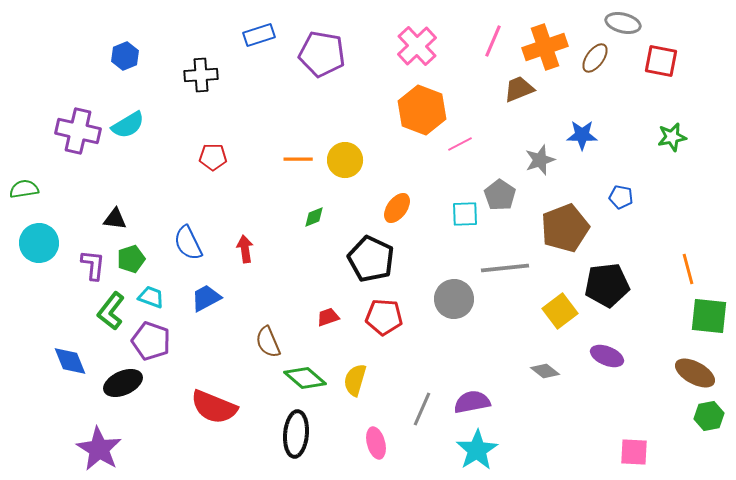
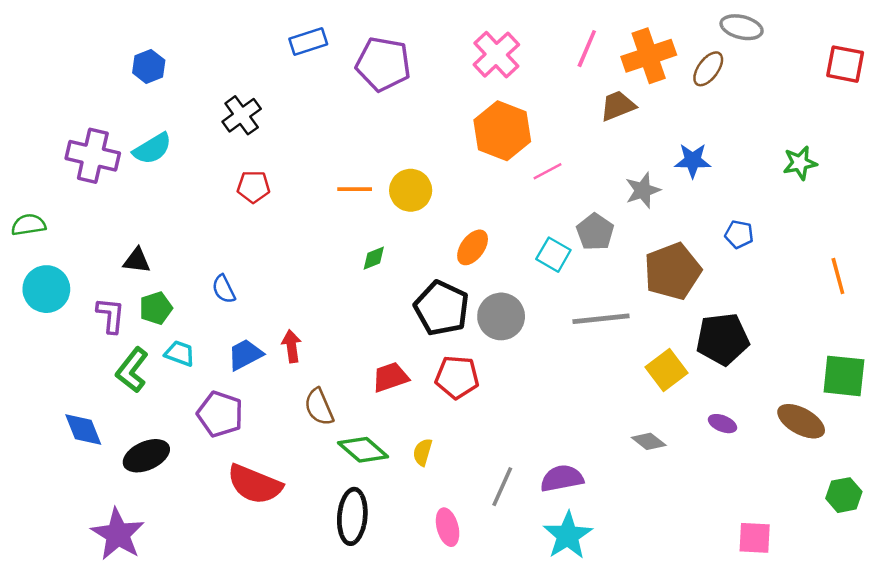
red square: (661, 61) -> (845, 64), moved
black cross: (201, 75) -> (242, 115), moved, turned -32
cyan square: (465, 214) -> (553, 255), turned 32
blue semicircle: (188, 243) -> (224, 289), size x0.7
red arrow: (245, 249) -> (292, 346), moved
orange line: (688, 269) -> (838, 276), moved
gray circle: (454, 299) -> (501, 316), moved
red trapezoid: (328, 317) -> (390, 377), size x1.4
purple pentagon: (151, 341) -> (220, 414), moved
purple ellipse: (607, 356) -> (723, 424), size x0.7
brown ellipse: (695, 373) -> (801, 421), moved
yellow semicircle: (355, 380) -> (423, 452), size x0.7

